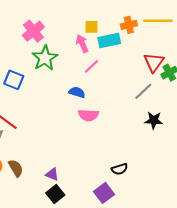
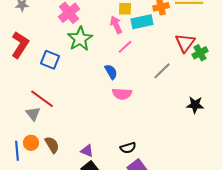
gray line: (143, 91) -> (162, 71), moved
blue semicircle: (77, 92) -> (111, 72), turned 42
black star: (154, 120) -> (195, 105), moved
black semicircle: (120, 169) -> (128, 148), moved

